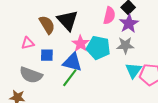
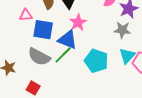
cyan pentagon: (98, 48) -> (96, 61), moved
blue square: (47, 55) -> (43, 30), size x1.5
gray semicircle: (31, 75) -> (39, 57), moved

